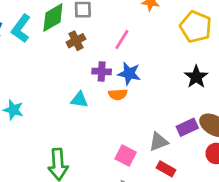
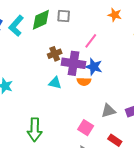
brown cross: (76, 41) -> (55, 54), moved
purple cross: (102, 71) -> (73, 63), size x1.6
gray triangle: (159, 142) -> (108, 111), moved

